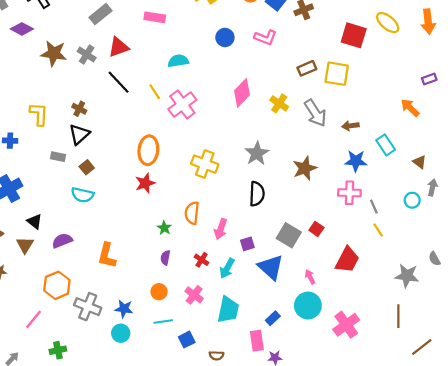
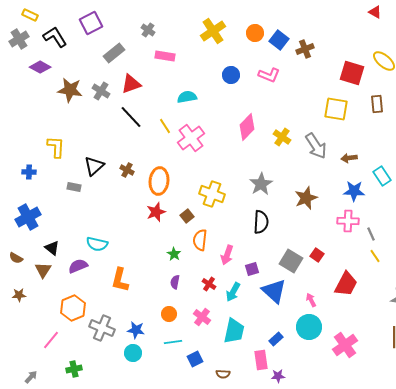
brown rectangle: (307, 68) -> (377, 104), moved, turned -72
brown cross: (79, 109) -> (127, 170), moved
brown square: (87, 167) -> (187, 216), moved
cyan semicircle: (82, 195) -> (97, 244), moved

